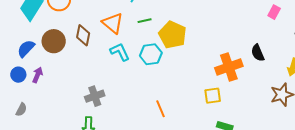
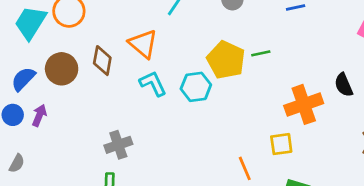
green line: (145, 21) -> (261, 53), moved
orange line: (161, 109) -> (245, 168), moved

